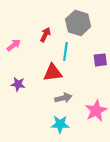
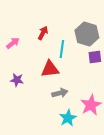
gray hexagon: (78, 23) -> (87, 34), moved
cyan star: (60, 124) -> (68, 118), moved, turned -30

